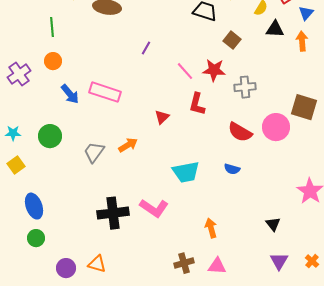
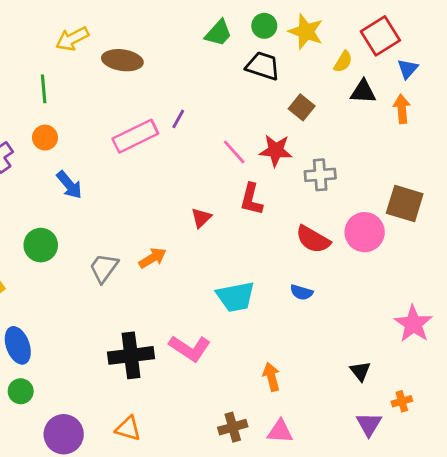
pink rectangle: (105, 92) -> (135, 136), moved, turned -44
orange cross: (312, 261) -> (402, 401), moved, turned 32
orange triangle: (97, 264) -> (128, 429), moved
purple circle: (66, 268) -> (64, 434), size x1.4

